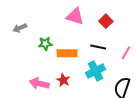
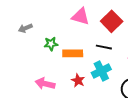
red square: (106, 21) -> (112, 21), size x1.5
red star: (63, 80) -> (78, 80), moved

